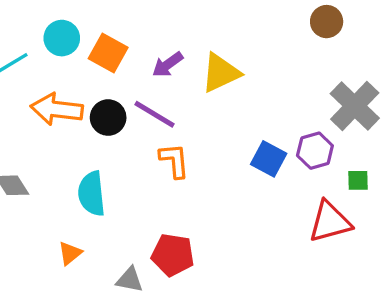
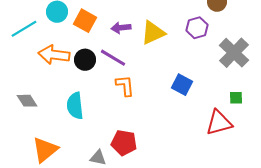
purple arrow: (168, 65) -> (121, 28), turned 30
purple hexagon: (315, 151) -> (197, 28), moved
orange triangle: (70, 253) -> (45, 150), moved, size x1.8

